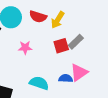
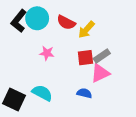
pink triangle: (79, 73) -> (100, 73), moved
cyan semicircle: (39, 83) -> (42, 93), moved

